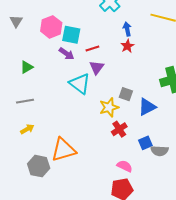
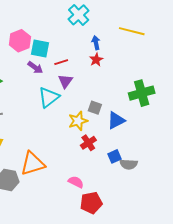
cyan triangle: (80, 84) -> (49, 97), turned 45
pink semicircle: (125, 166) -> (76, 182), moved

